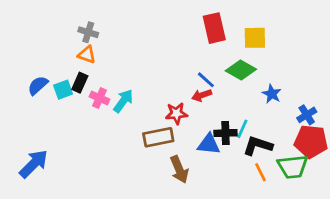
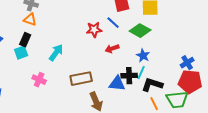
blue line: (206, 80) -> (113, 23), moved
cyan square: (63, 90) -> (21, 53), moved
blue star: (272, 94) -> (143, 56), moved
pink cross: (99, 98) -> (39, 80), moved
red star: (176, 113) -> (94, 30), moved

